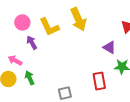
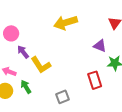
yellow arrow: (78, 19) -> (66, 23), turned 105
yellow L-shape: (49, 27) -> (41, 65), moved

